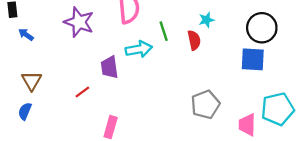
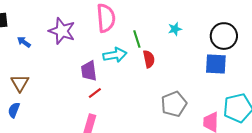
blue arrow: (26, 35) -> (24, 42), moved
red semicircle: (194, 40) -> (149, 59), moved
red line: (82, 92) -> (95, 93), moved

